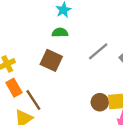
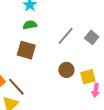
brown circle: (100, 102) -> (66, 70), moved

